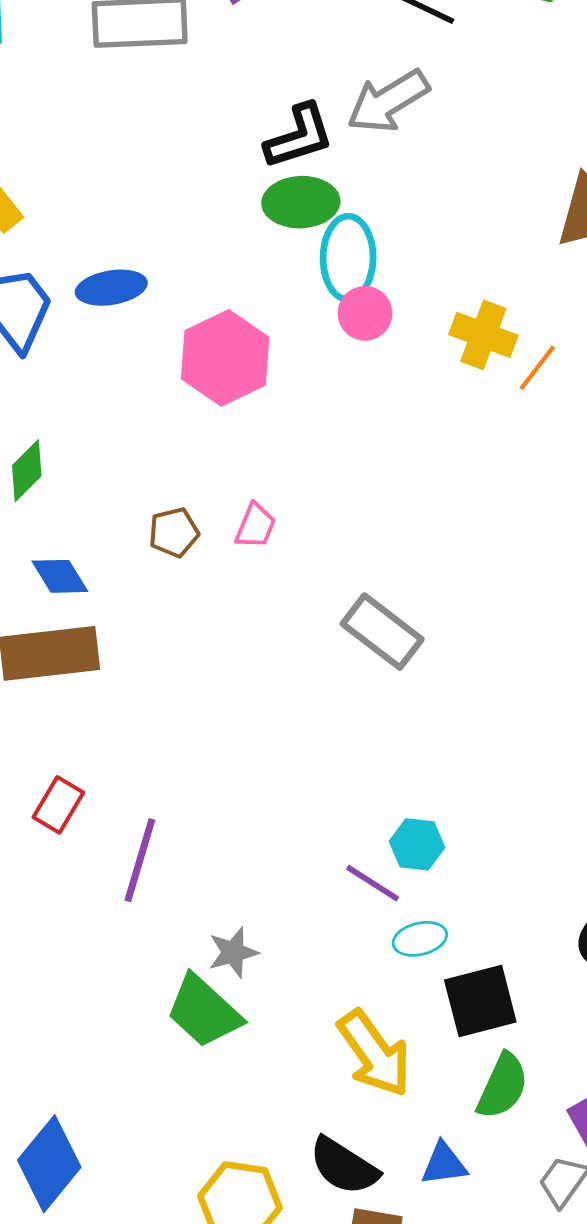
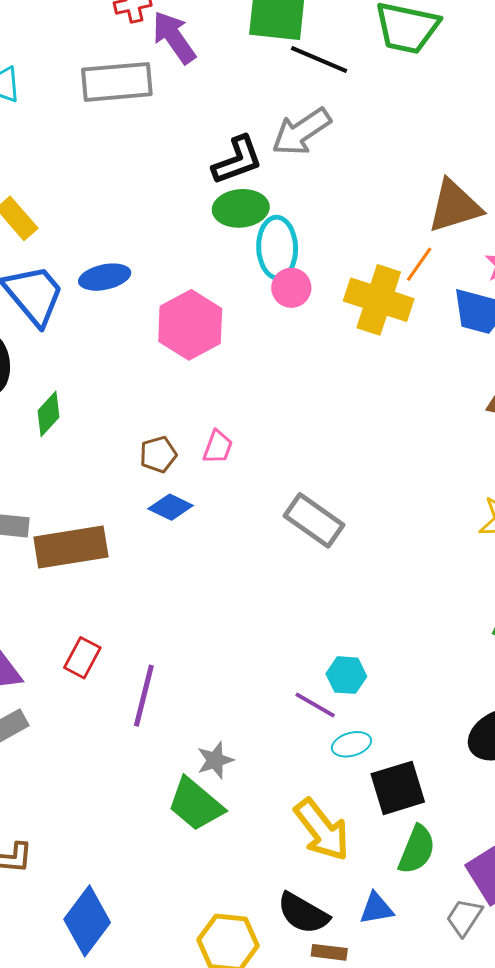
yellow cross: (483, 335) -> (379, 300), size x1.4
orange line: (537, 368) -> (419, 264), moved
blue diamond: (60, 576) -> (171, 507), moved, turned -30

